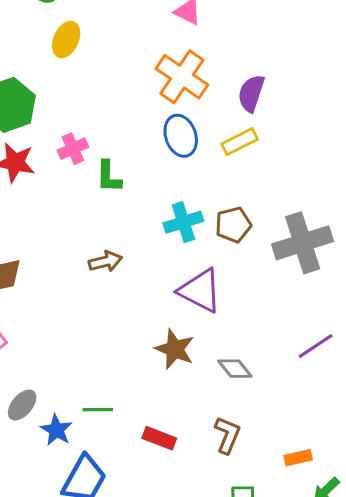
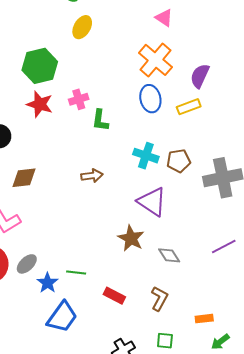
cyan cross: (183, 222) -> (146, 156), turned 30

